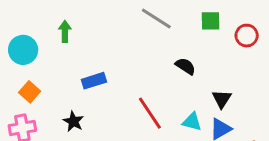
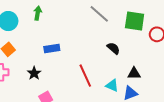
green square: (210, 21) -> (135, 21), size x1.5
black triangle: (222, 99) -> (134, 73), turned 48

